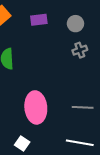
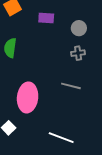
gray line: (83, 107) -> (71, 86), moved

